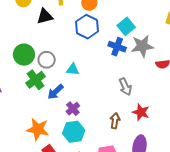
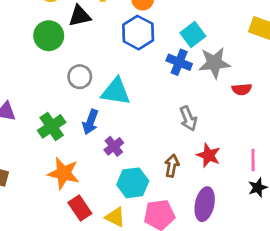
green circle: (24, 55) -> (49, 36), moved
cyan triangle: (73, 69) -> (116, 92), size x1.6
green cross: (36, 80) -> (52, 126), moved
blue arrow: (55, 92) -> (90, 122), turned -30
cyan hexagon: (74, 132) -> (133, 183), moved

